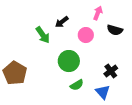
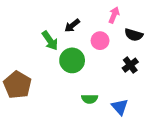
green circle: (69, 61) -> (72, 60), moved
black cross: (111, 71) -> (130, 65), moved
green semicircle: (77, 85) -> (90, 99), turned 32

